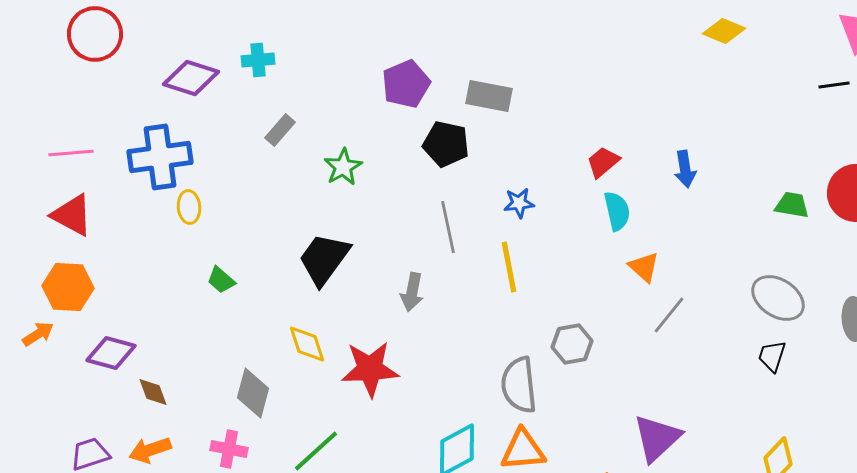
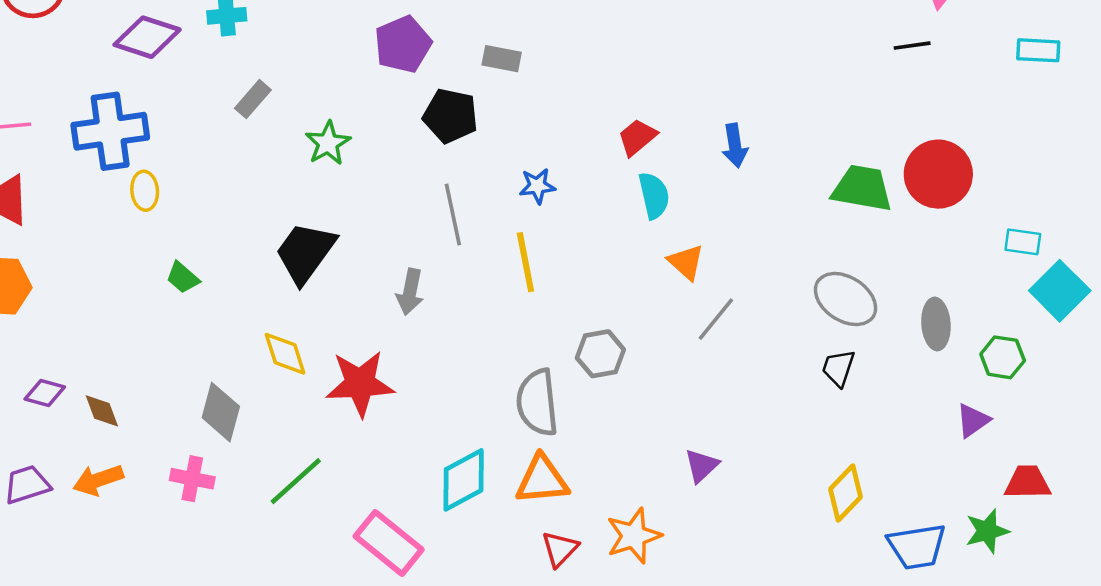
gray rectangle: (489, 96) -> (502, 59), size x0.7
green trapezoid: (792, 205) -> (862, 188), size x1.5
purple diamond: (111, 353) -> (45, 393), moved, size x0.7
purple triangle: (657, 438) -> (702, 466), size x0.6

